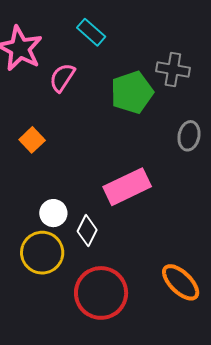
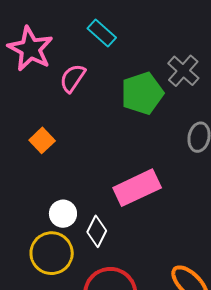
gray cross: (173, 69) -> (183, 71), turned 32

